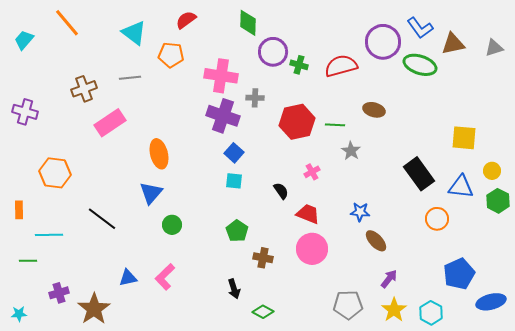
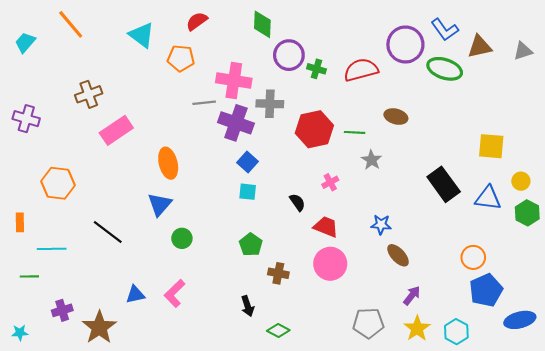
gray line: (130, 78) -> (204, 103), moved
gray cross: (255, 98) -> (270, 104), size x1.4
orange circle: (437, 219) -> (473, 257), moved

